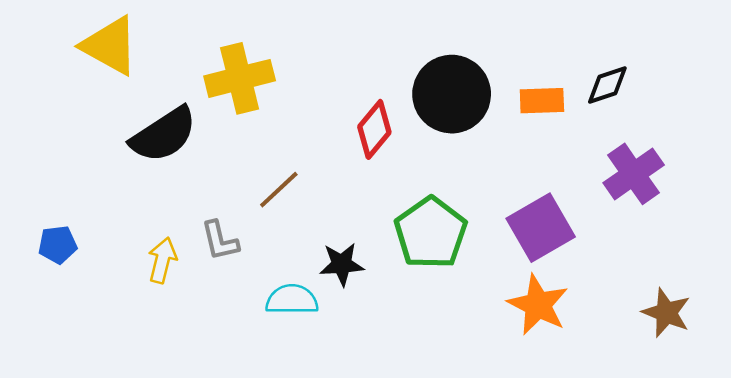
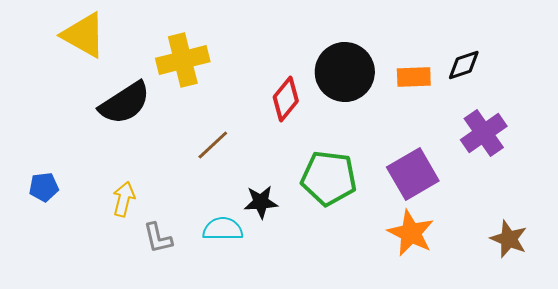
green pentagon: (431, 233) -> (329, 178), turned -30
gray L-shape: (220, 241) -> (158, 238), moved

